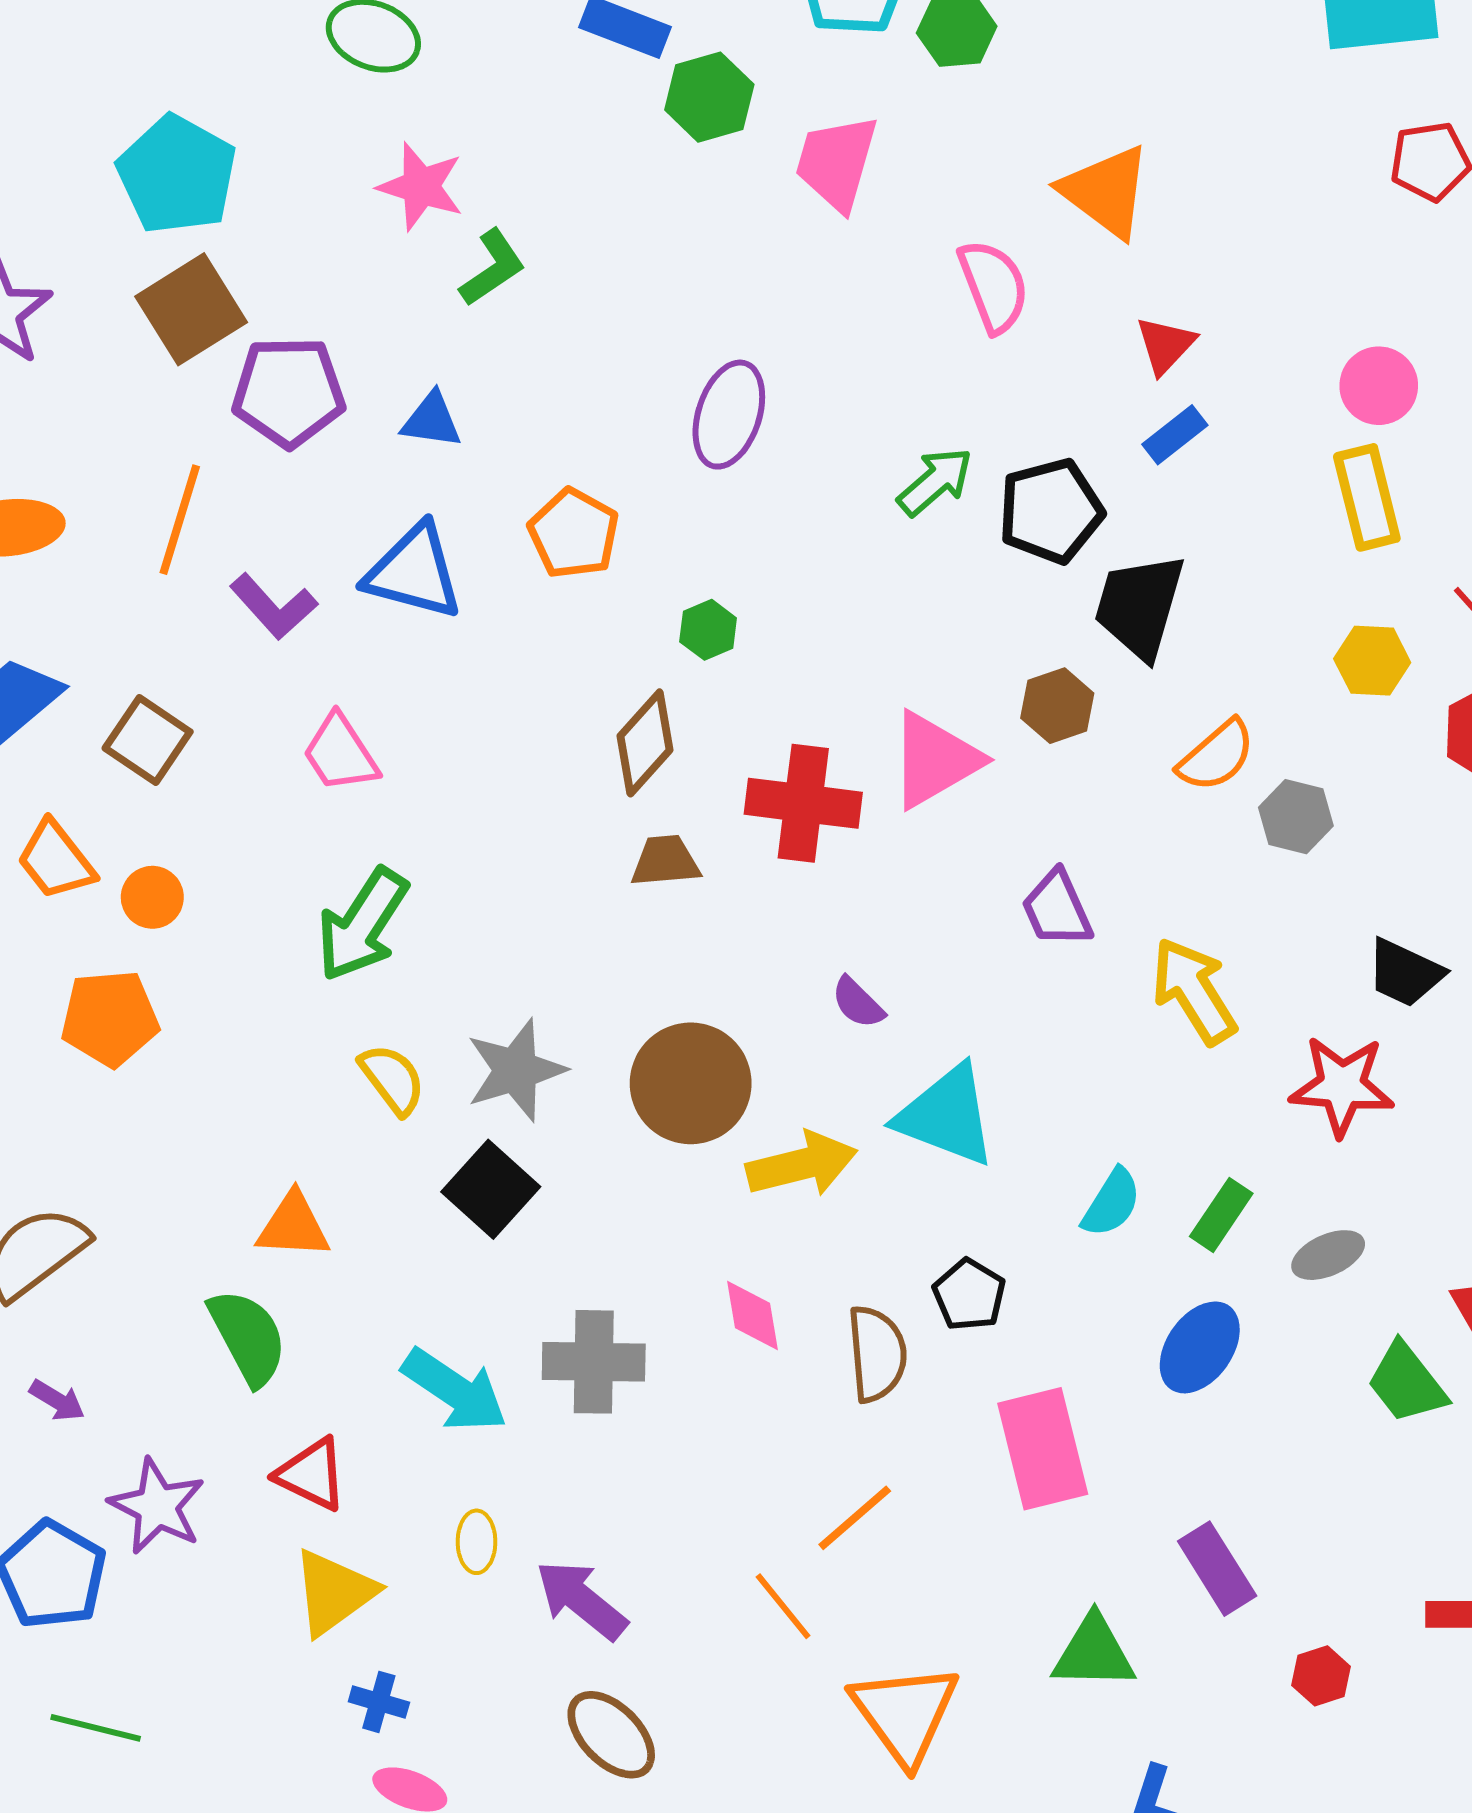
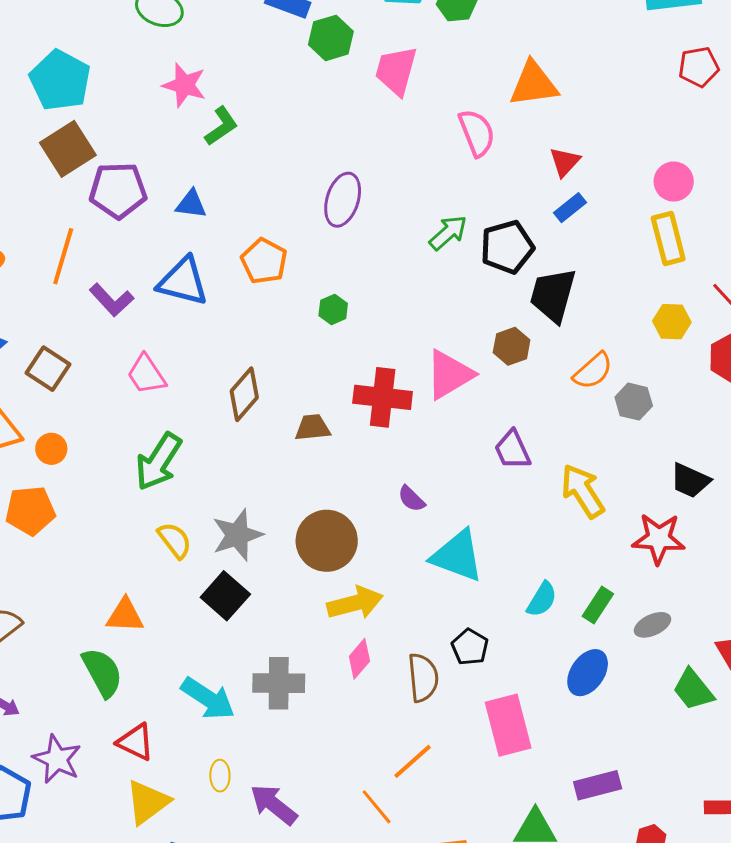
orange triangle: (1106, 191) -> (534, 84), turned -44
brown diamond: (645, 743) -> (244, 394), moved
yellow arrow: (802, 1164) -> (355, 603), moved
pink diamond: (753, 1316) -> (359, 659), turned 51
purple rectangle: (1217, 1569) -> (598, 785), turned -72

